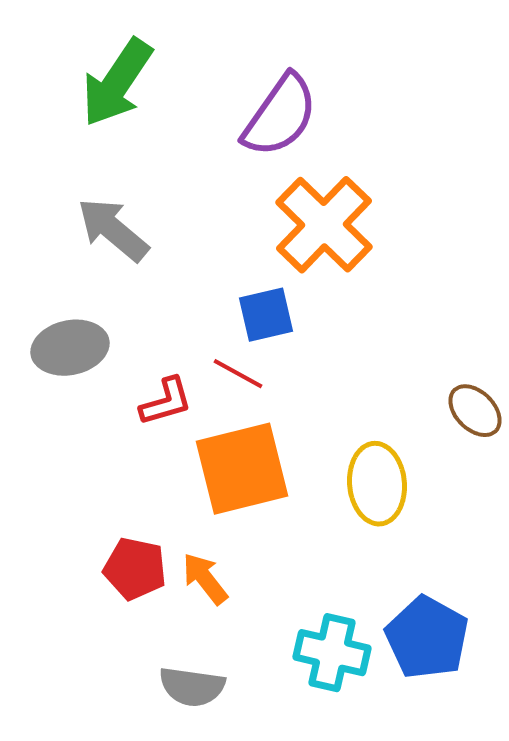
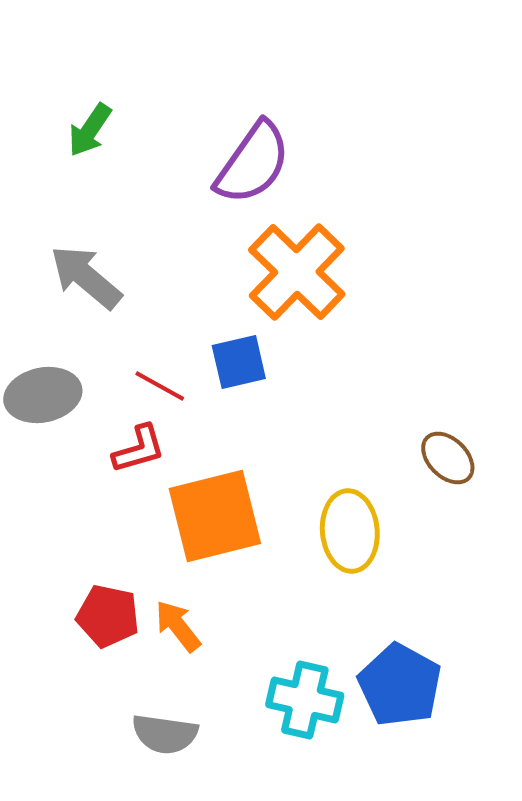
green arrow: (117, 83) -> (90, 130), size x0.6
red line: (238, 374) -> (160, 386), moved

